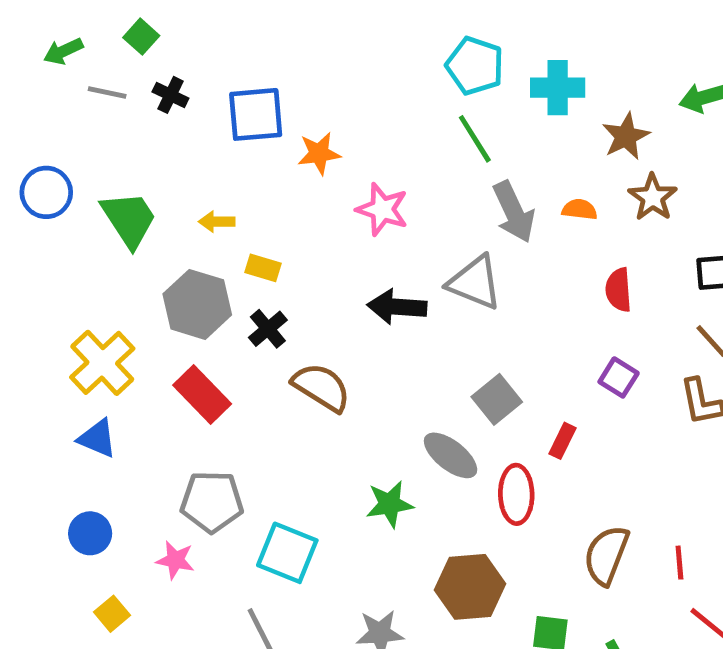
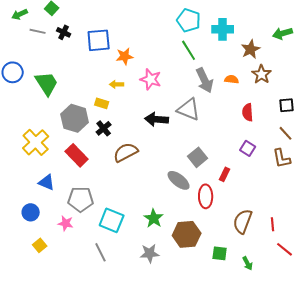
yellow arrow: (217, 222) -> (117, 84), moved
brown semicircle: (321, 387) -> (126, 152), turned -60
blue triangle: (97, 438) -> (47, 182), moved
green star: (390, 504) -> (154, 218), moved, turned -30

